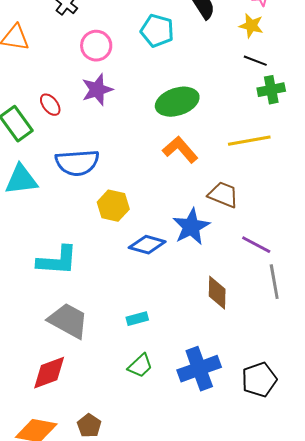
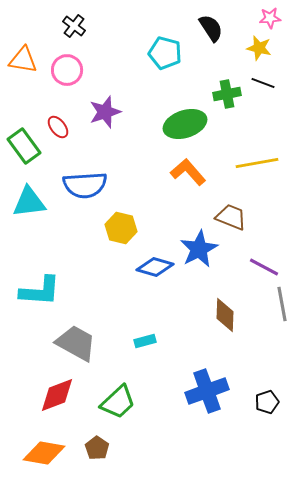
pink circle: (96, 46) -> (67, 70), moved
green cross: (271, 90) -> (227, 94), moved
cyan L-shape: (57, 261) -> (40, 291), moved
green trapezoid: (140, 366) -> (118, 402), moved, size x1.4
black pentagon: (259, 380) -> (267, 402), size x0.7

